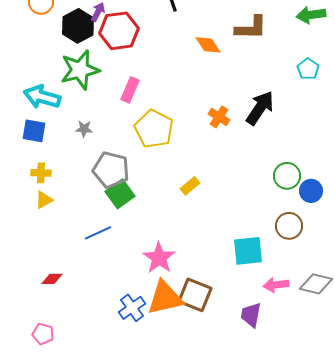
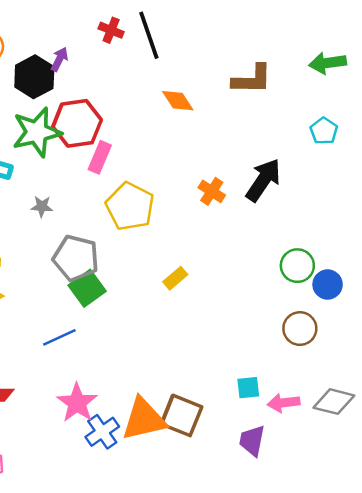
red hexagon: (119, 31) -> (77, 123), moved
orange diamond: (208, 45) -> (178, 101), moved
cyan square: (248, 251) -> (248, 388), moved, size x0.6
pink star: (159, 258) -> (77, 403), moved

